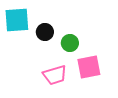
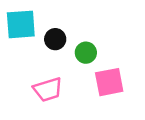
pink trapezoid: (55, 75) -> (48, 89), moved

